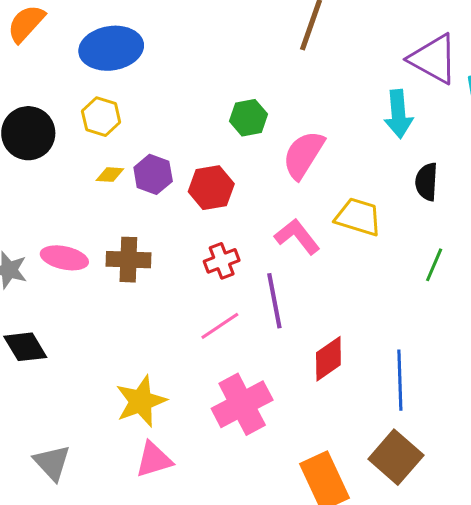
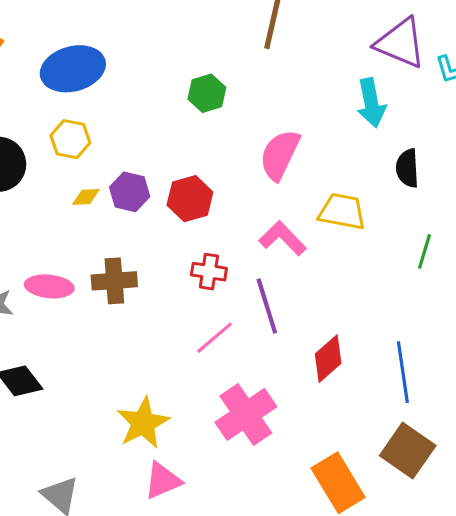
green hexagon: (249, 118) -> (207, 93), moved
red cross: (222, 261) -> (209, 272), turned 36

